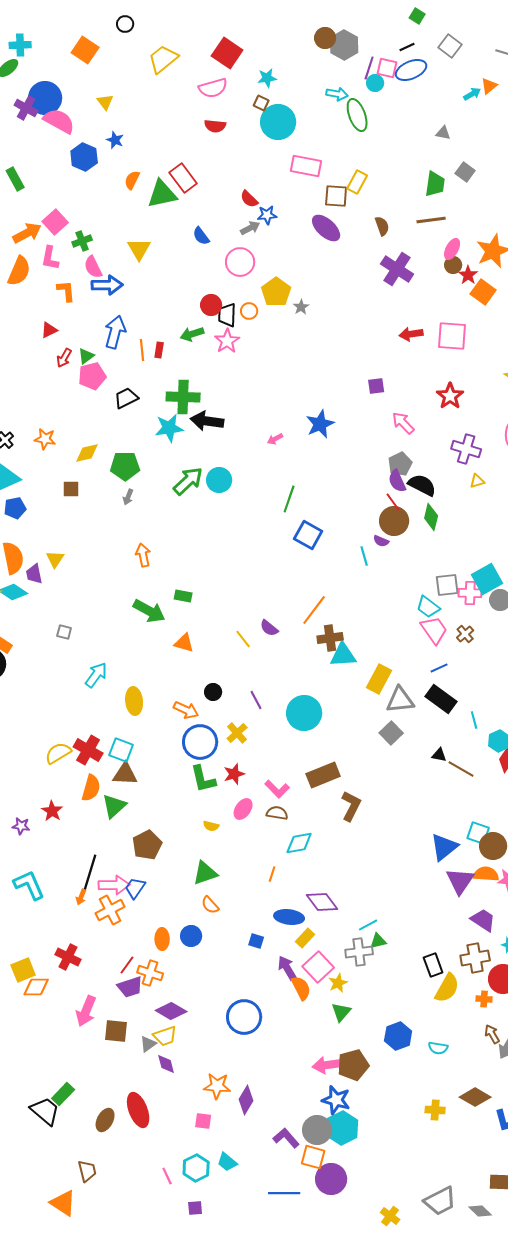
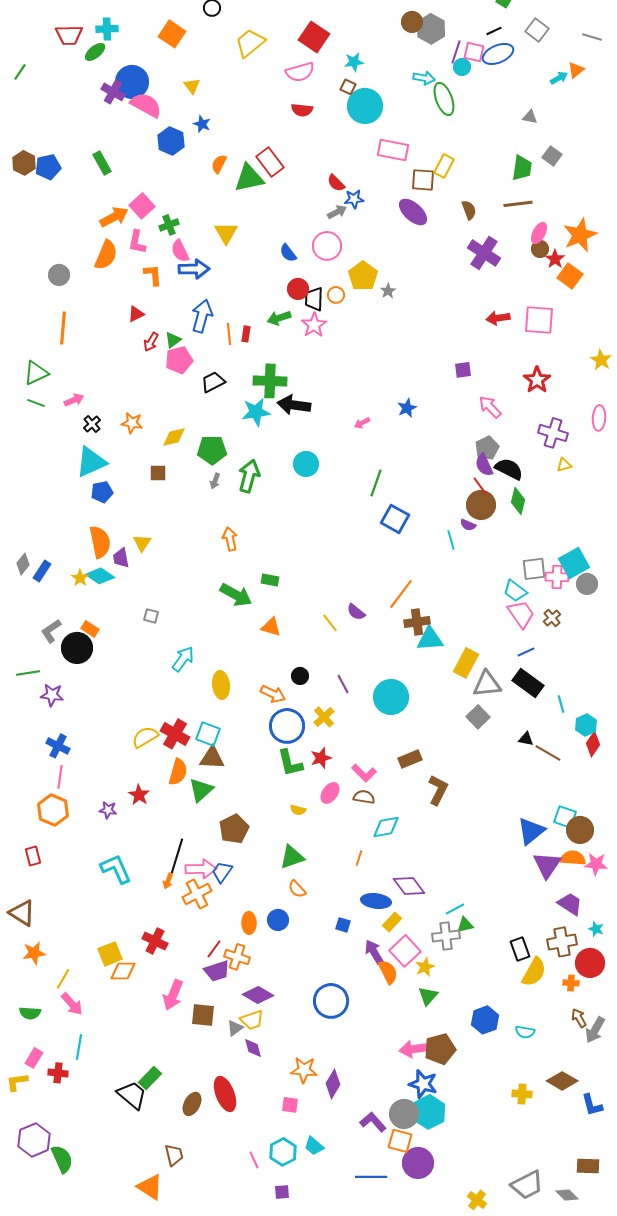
blue semicircle: (201, 236) -> (288, 253), moved
blue star: (320, 424) -> (407, 408), size x0.7
green arrow: (188, 481) -> (249, 476), moved, turned -32
brown rectangle: (323, 775) -> (410, 759), size x0.7

